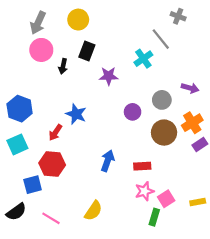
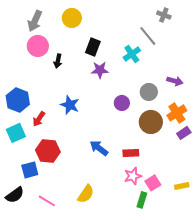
black rectangle: (87, 51) -> (93, 47), moved
red arrow: (55, 133) -> (39, 119), moved
blue arrow: (108, 161) -> (99, 148), turned -72

